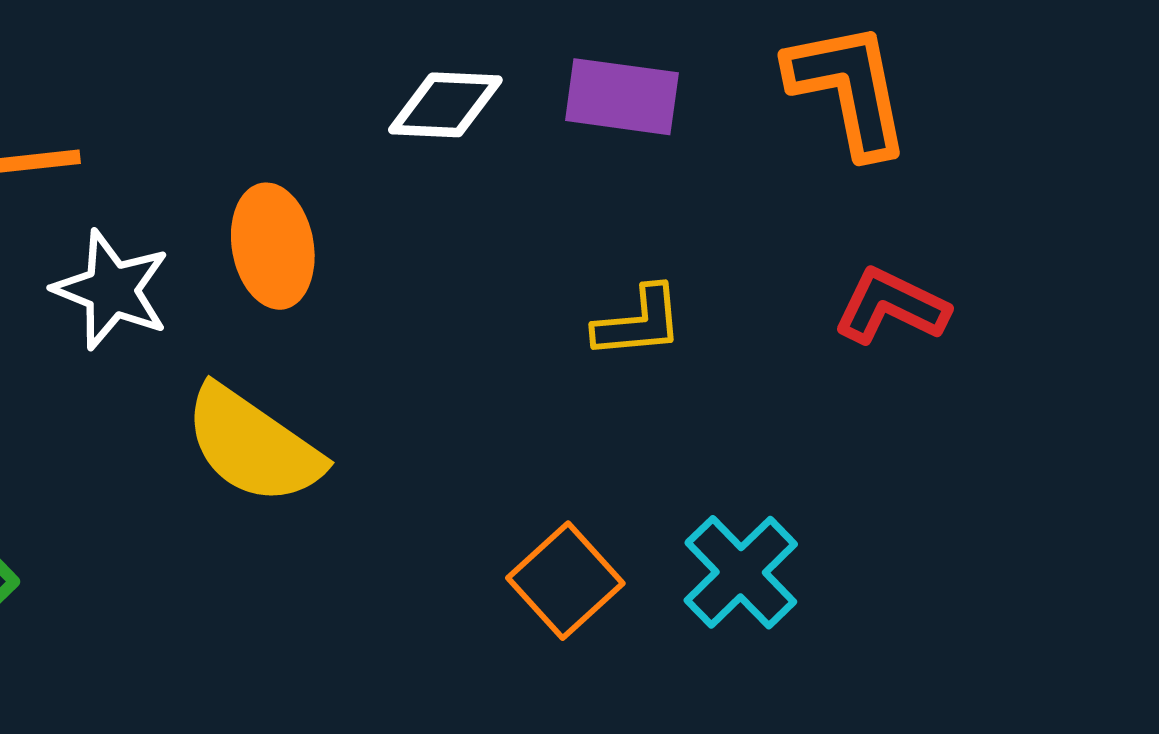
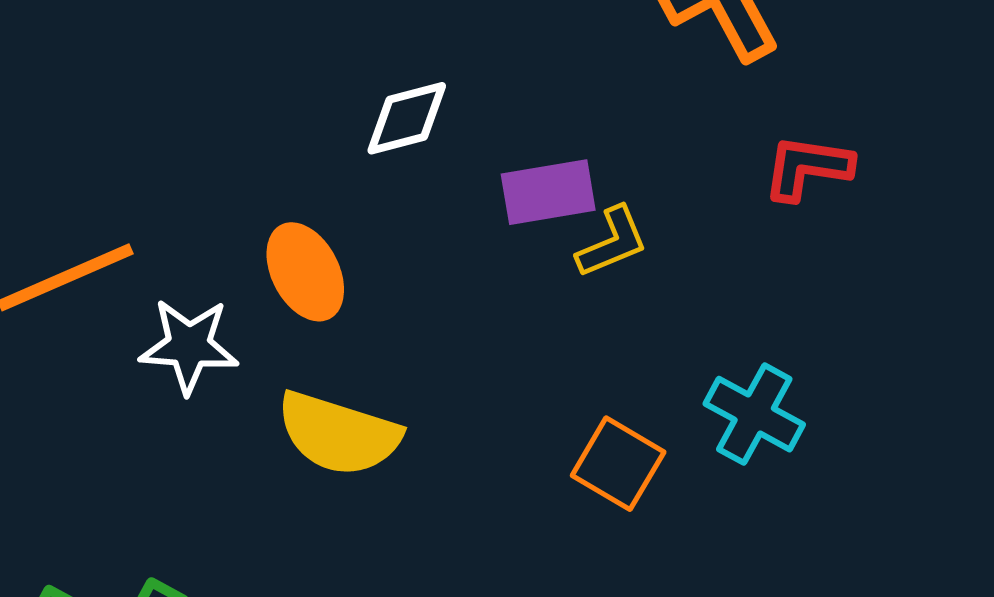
purple rectangle: (622, 97) -> (548, 192), moved

